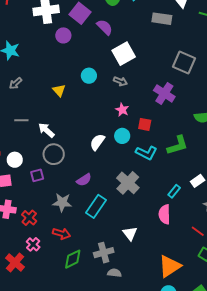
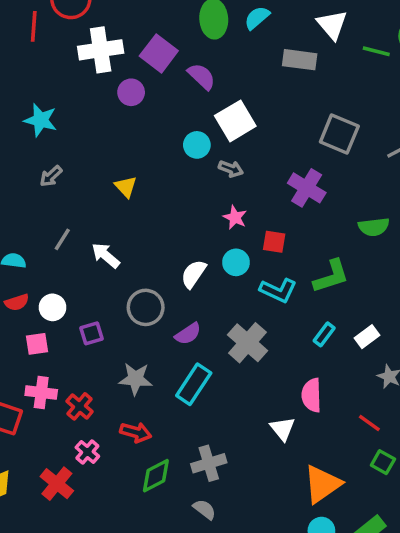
cyan circle: (89, 76) -> (197, 145), moved
gray line: (21, 120) -> (62, 239), turned -56
gray circle: (54, 154) -> (146, 307), moved
purple semicircle: (84, 180) -> (188, 334), moved
cyan rectangle: (174, 191) -> (324, 334), moved
white triangle: (130, 233) -> (283, 429), moved
gray semicircle: (114, 273) -> (204, 509), moved, turned 32

